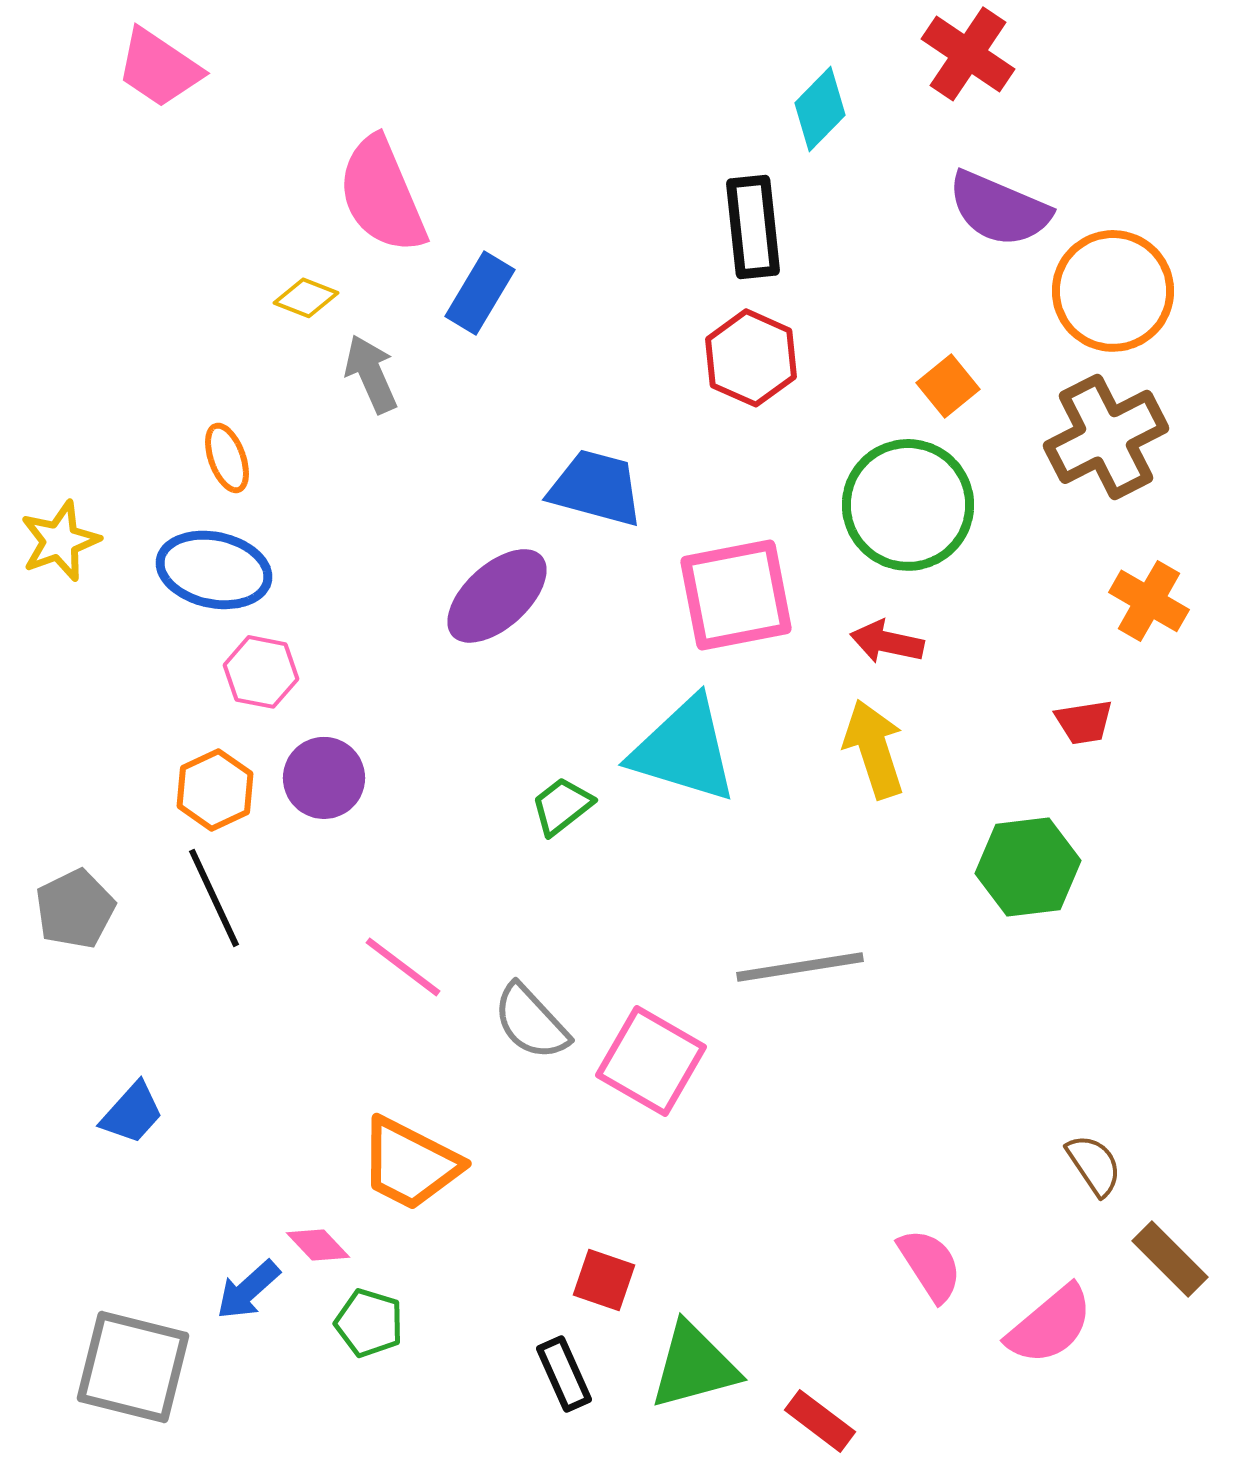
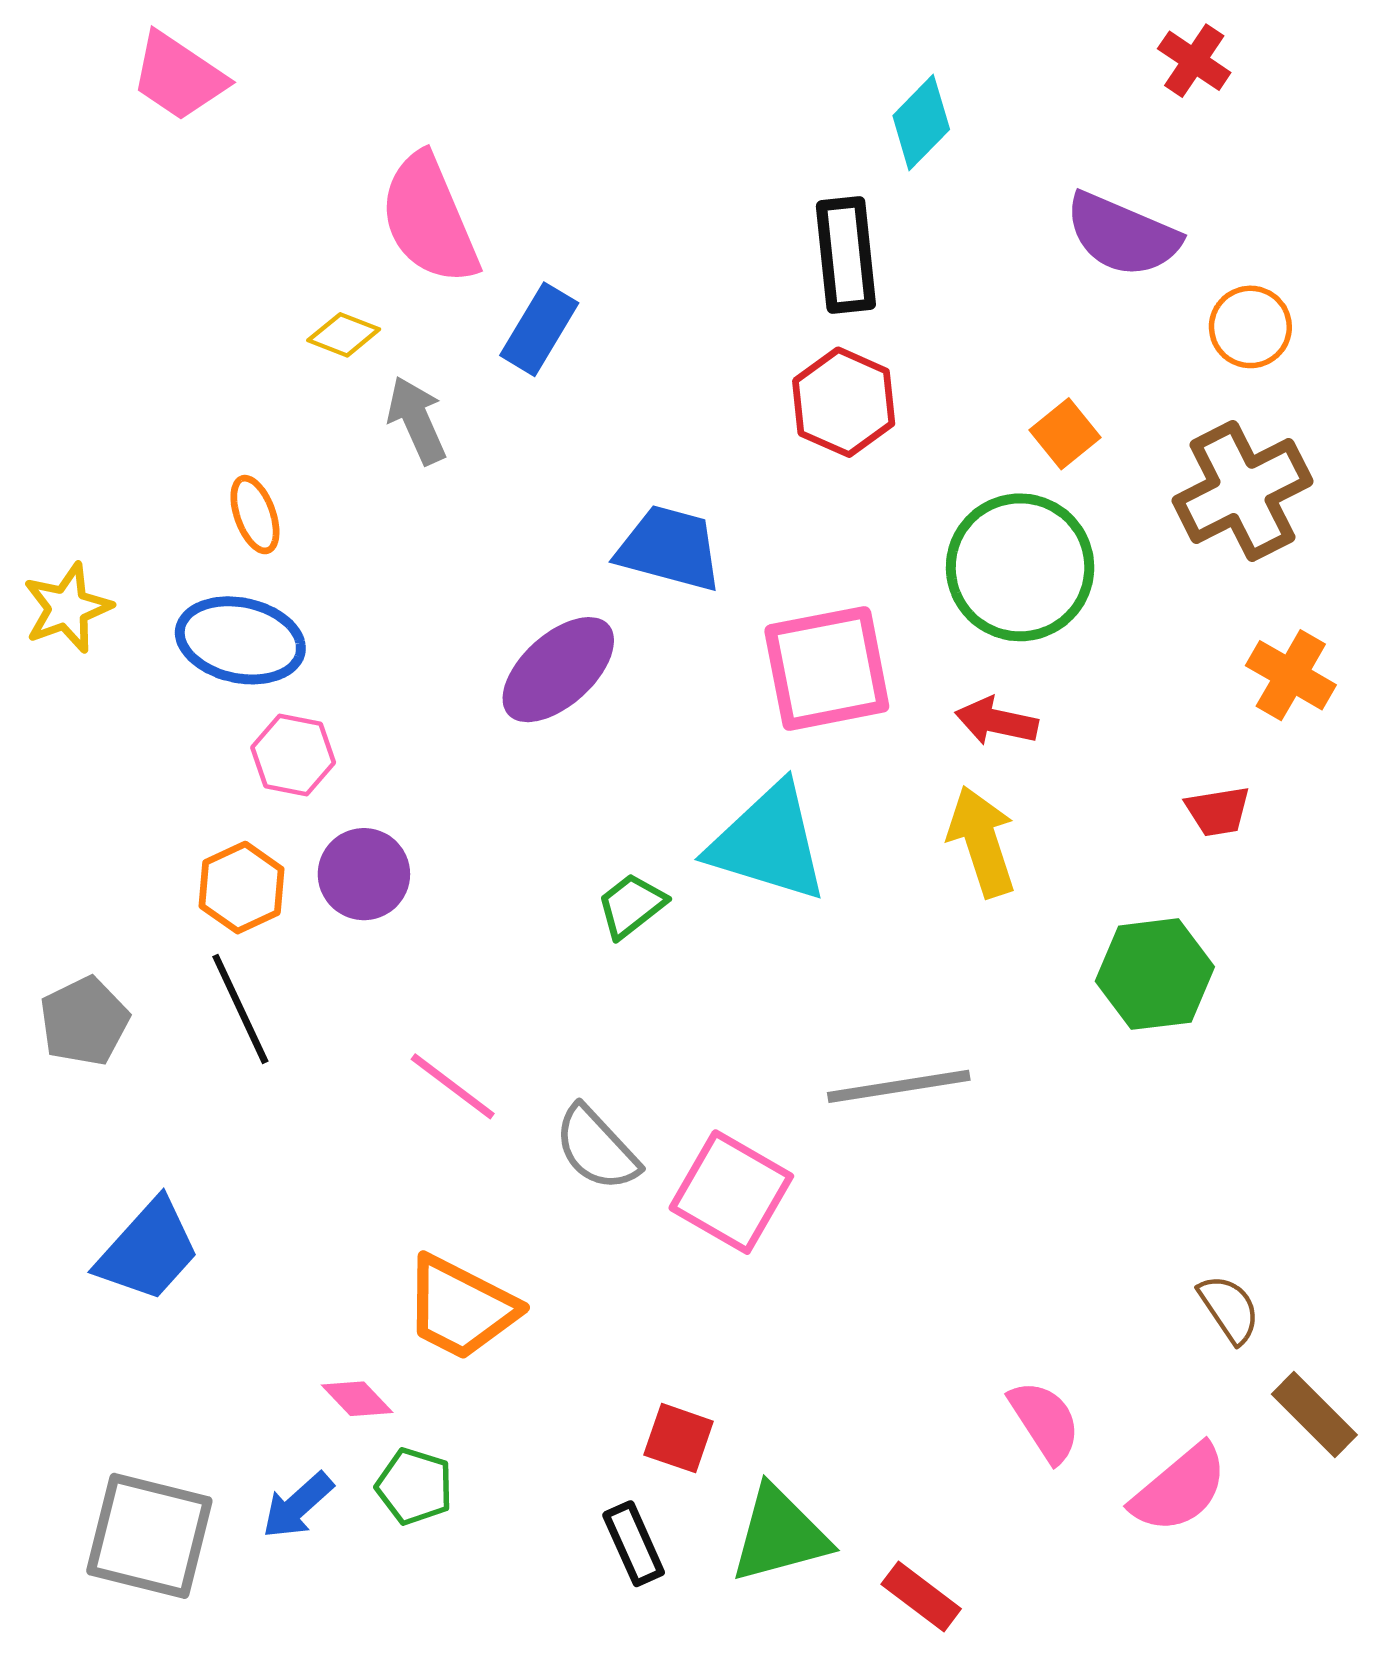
red cross: (968, 54) -> (1194, 61), moved, size x0.7
orange circle: (1113, 291) -> (1250, 327), size x0.6
blue trapezoid: (132, 1113) -> (148, 1250), size x1.5
blue arrow: (248, 1290) -> (298, 1505), moved

